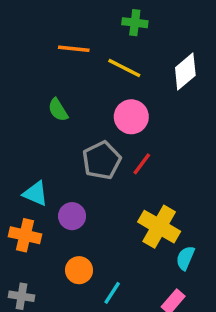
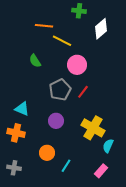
yellow line: (124, 68) -> (62, 41), moved
white diamond: (185, 71) -> (101, 29), moved
purple circle: (72, 216) -> (56, 121), moved

